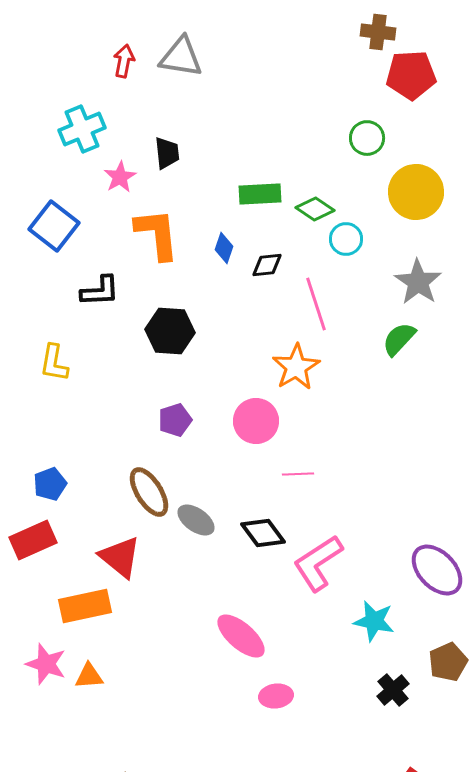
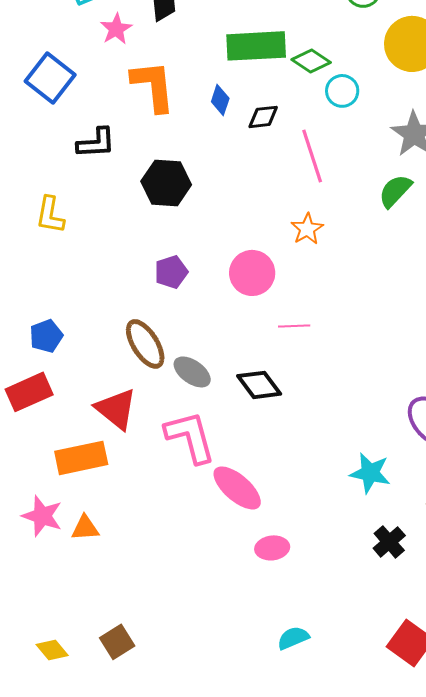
green rectangle: (260, 194) -> (256, 46), size x1.4
orange star: (296, 367) -> (307, 229), moved, size x0.7
pink L-shape: (318, 563) -> (190, 437), moved, turned 108

